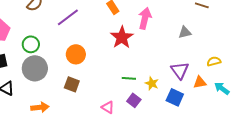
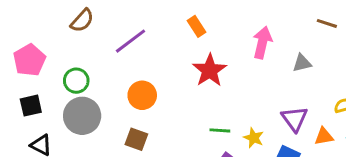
pink arrow: (145, 18) -> (262, 43), moved

